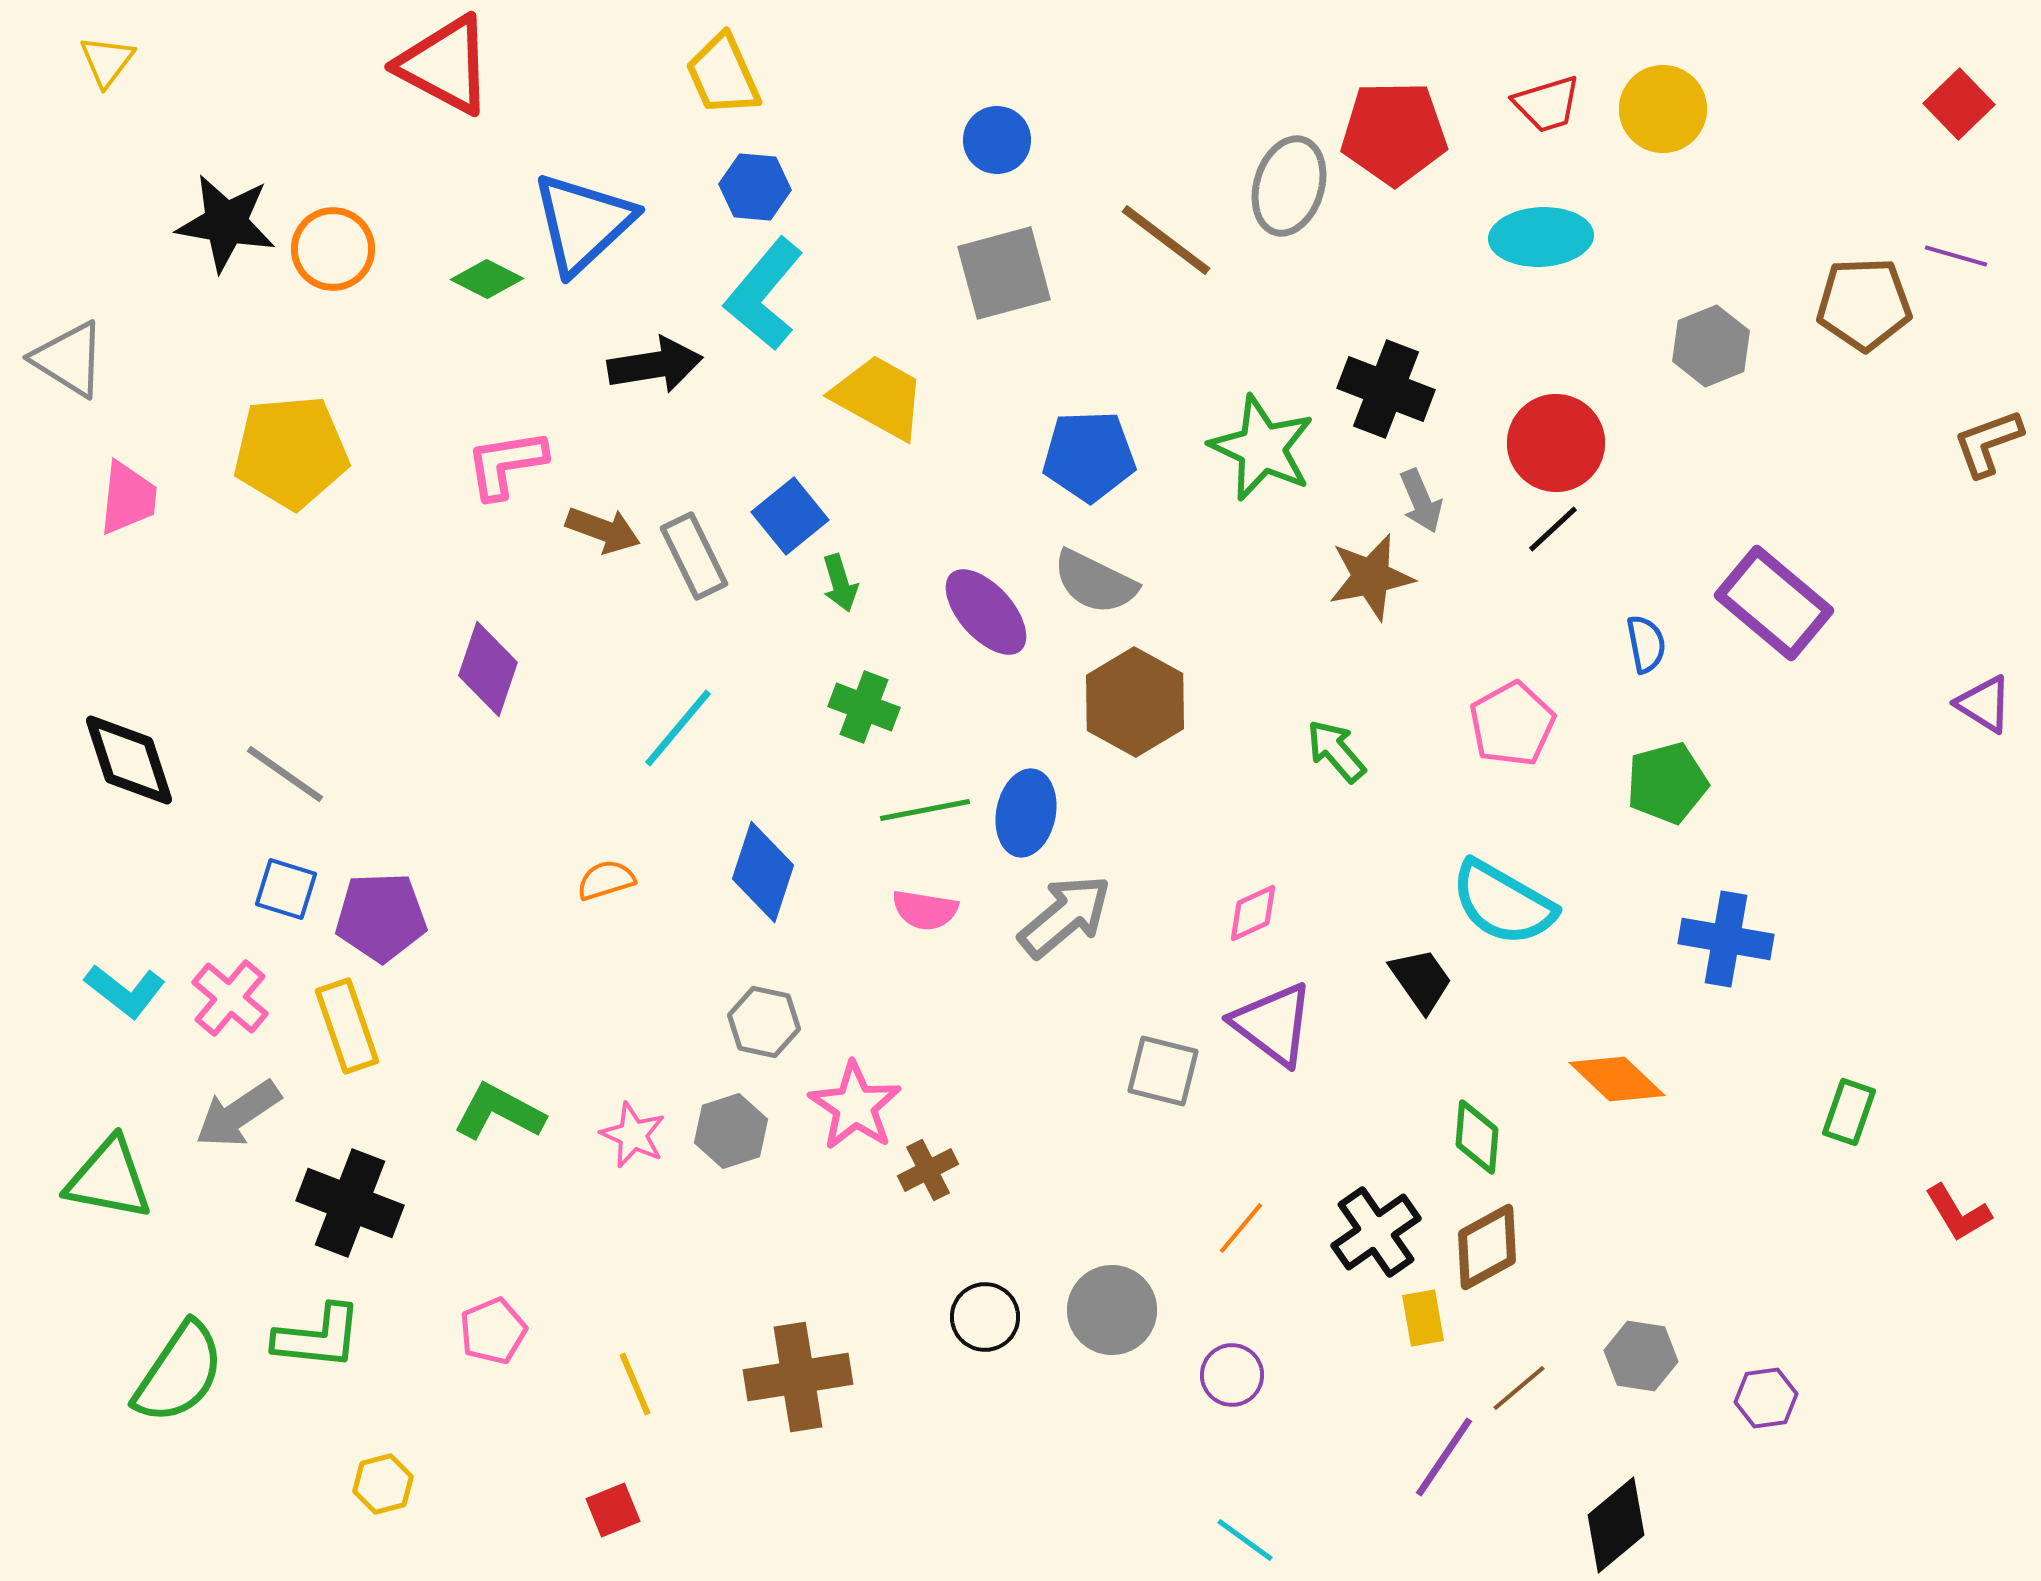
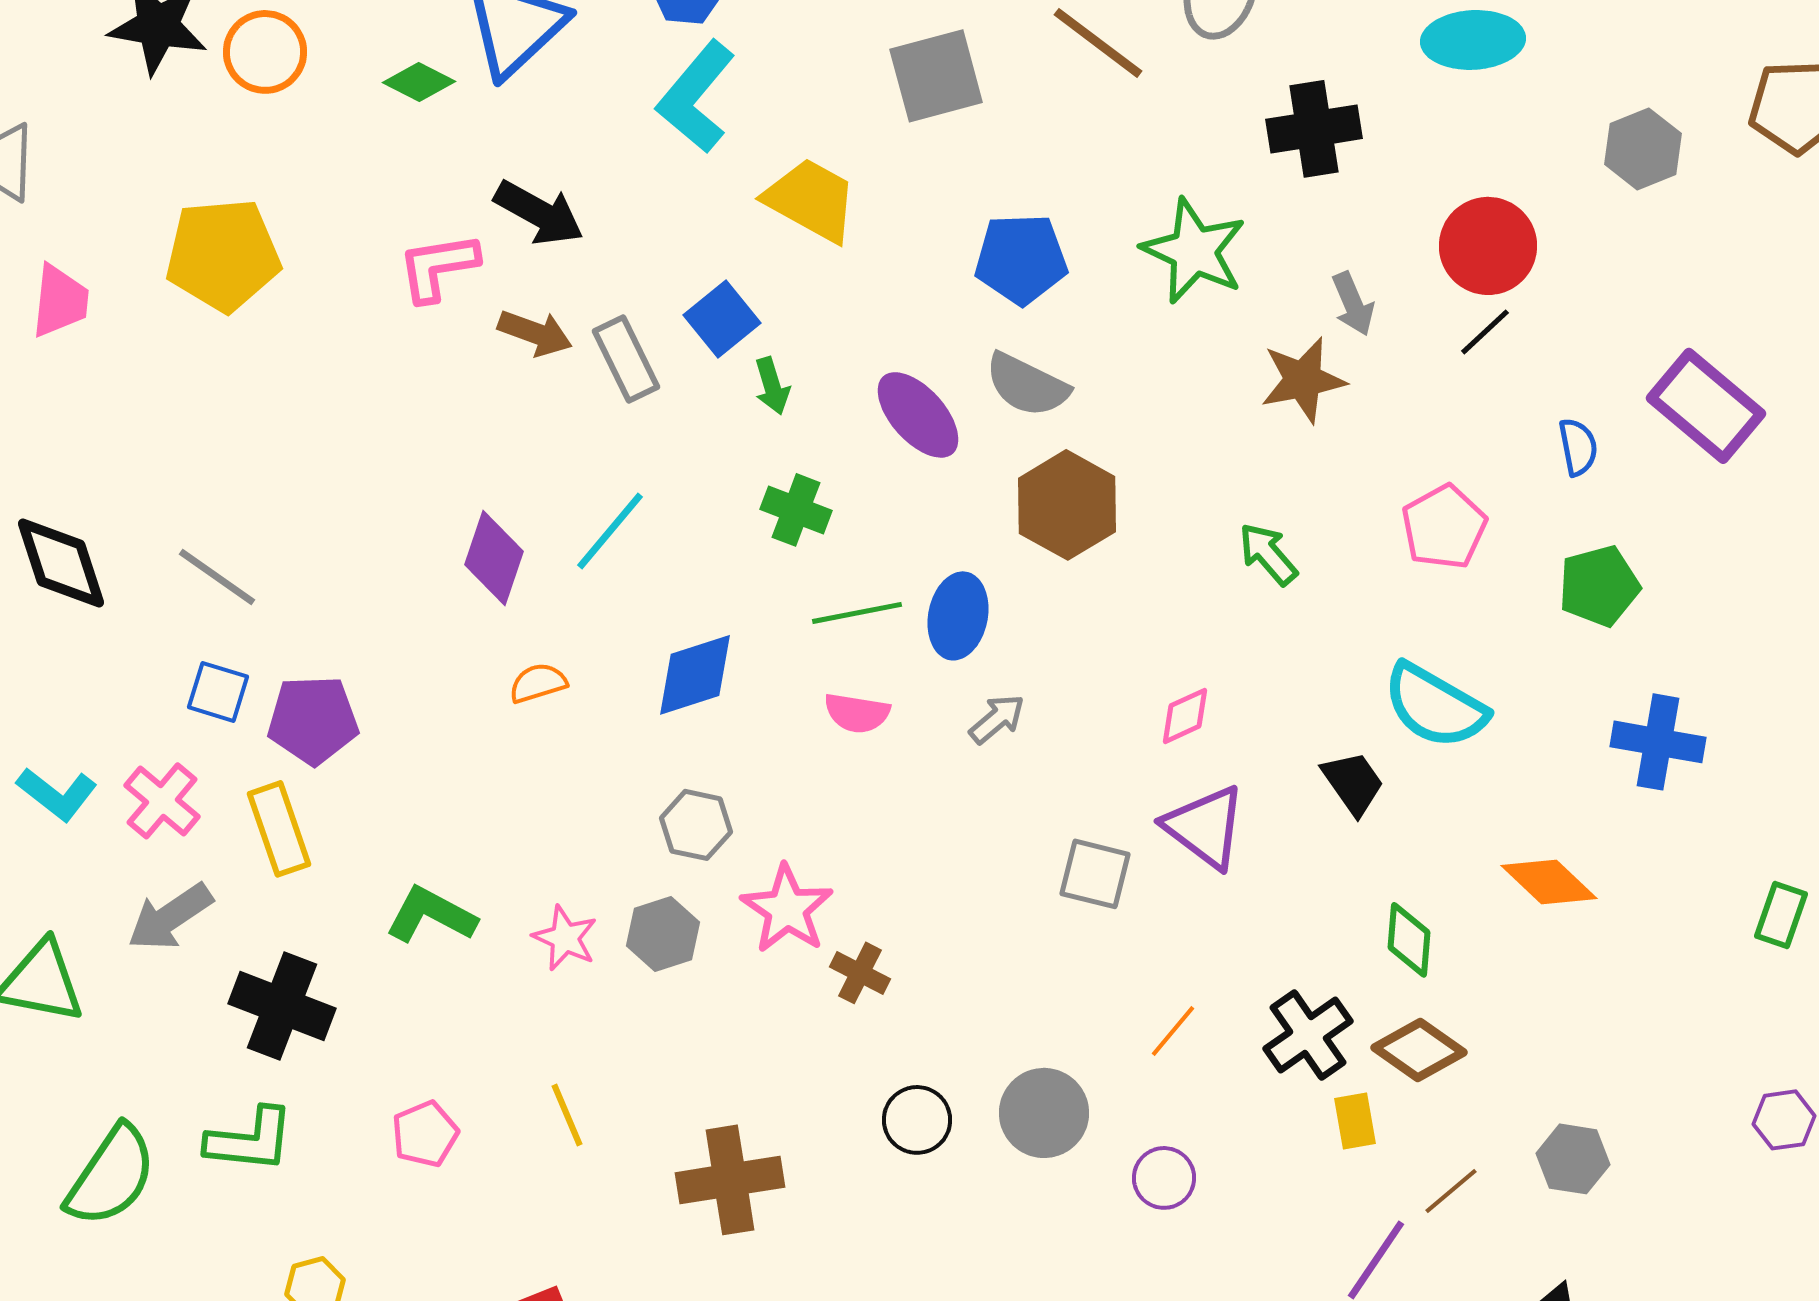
black arrow: (655, 365) -> (539, 213), moved, turned 38
black cross: (1386, 389) -> (1314, 129), moved, turned -30
purple diamond: (488, 669) -> (494, 558), moved
blue diamond: (763, 872) -> (695, 675), turned 54
gray arrow: (1065, 916) -> (997, 719), size x0.6
brown cross: (928, 1170) -> (860, 973), turned -36
brown diamond: (1487, 1247) -> (1419, 1050), turned 64
yellow line: (635, 1384) -> (567, 1115), moved
purple hexagon: (1766, 1398) -> (1784, 1120), moved

